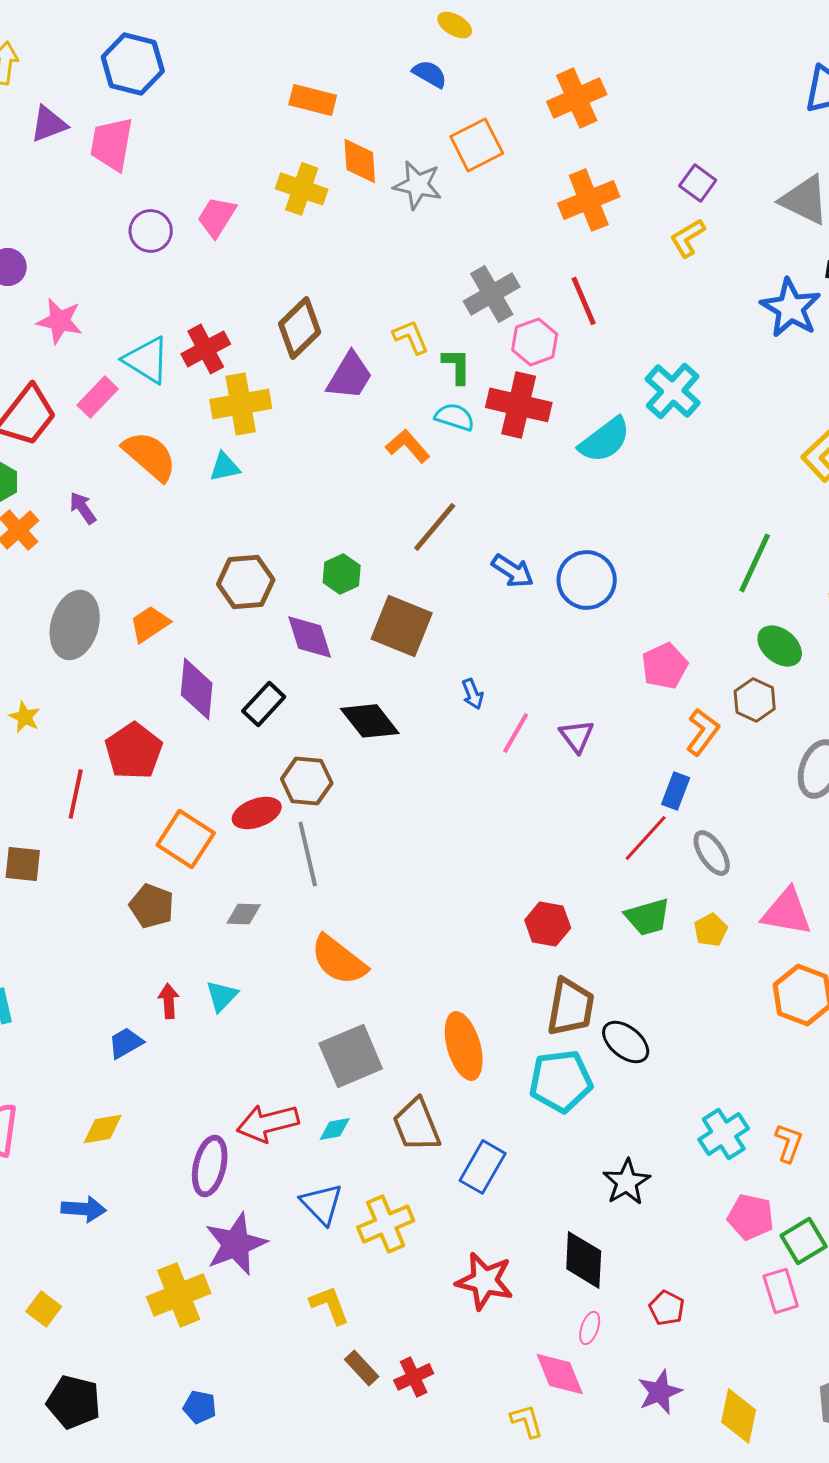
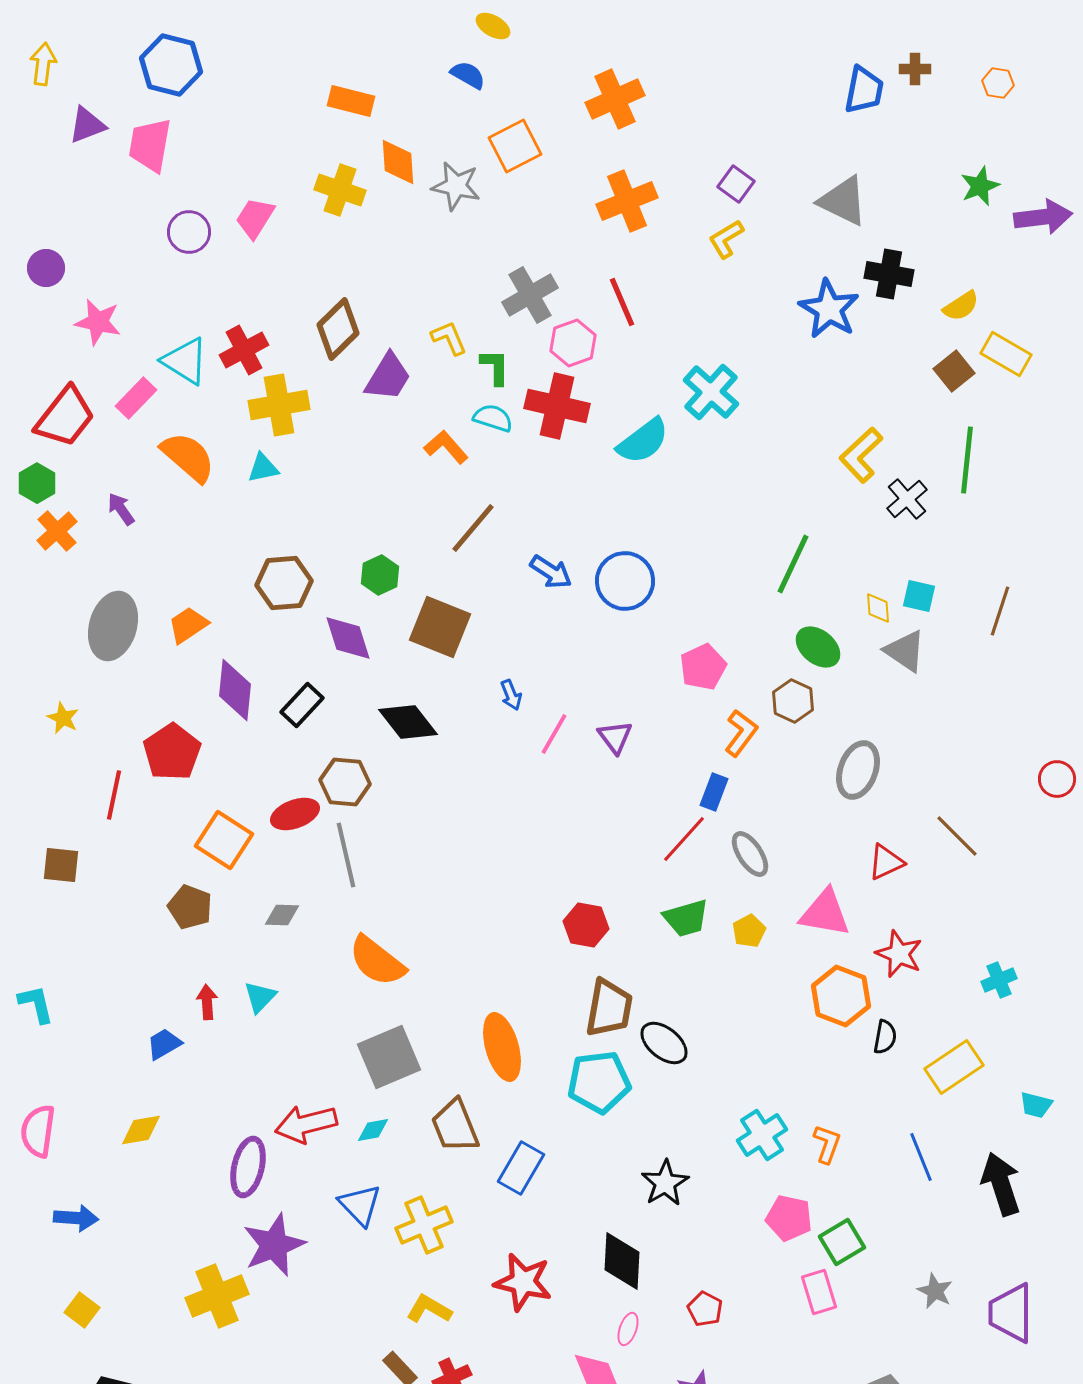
blue arrow: (84, 1209) -> (76, 1218), moved
yellow L-shape: (330, 1305) -> (429, 1309), moved, turned -39

